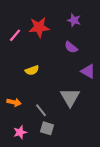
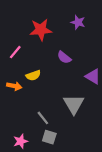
pink line: (15, 35) -> (15, 52), moved
purple semicircle: (71, 47) -> (64, 57), moved
orange arrow: (14, 102) -> (14, 86), moved

